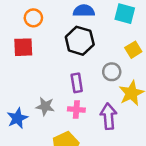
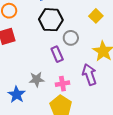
gray circle: (112, 72) -> (71, 38), moved
pink cross: (76, 109) -> (62, 84), moved

